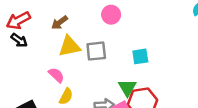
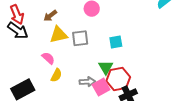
red arrow: (18, 20) -> (17, 15), turned -84
black arrow: (19, 40) -> (18, 31), size x1.5

